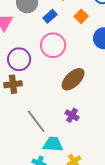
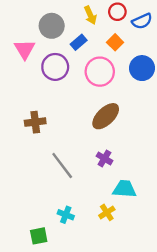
pink circle: (53, 45) -> (100, 72), moved
purple circle: (19, 59) -> (55, 67), moved
cyan trapezoid: (53, 144) -> (124, 189), moved

